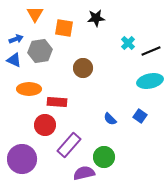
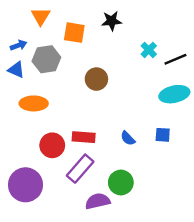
red rectangle: (57, 102) -> (84, 137), moved
blue square: (140, 116) -> (163, 135), turned -32

